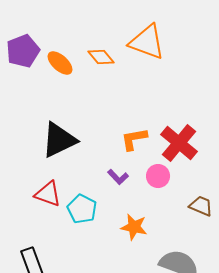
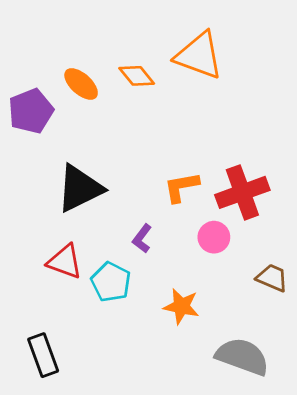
purple pentagon: (23, 51) -> (31, 111), moved
red cross: (179, 143) -> (242, 192), turned 30
purple L-shape: (118, 177) -> (142, 239), moved, turned 80

